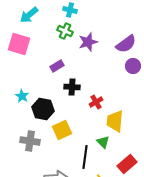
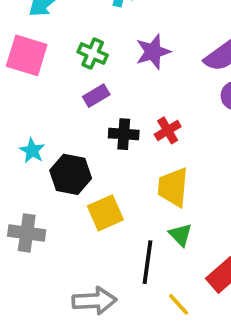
green cross: (65, 31) -> (93, 54), moved
red cross: (96, 102) -> (168, 130), moved
yellow trapezoid: (115, 121) -> (173, 187), moved
gray cross: (30, 141) -> (27, 233), moved

